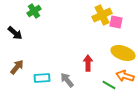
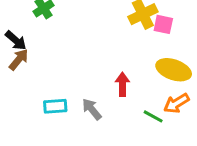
brown arrow: (17, 67) -> (19, 59), moved
orange arrow: (125, 76) -> (177, 103), turned -48

